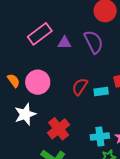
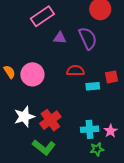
pink rectangle: (40, 34) -> (42, 16), moved
red semicircle: (80, 87) -> (75, 71), moved, turned 54
white star: (25, 114) -> (24, 117), moved

